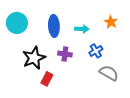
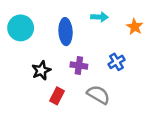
cyan arrow: (82, 29) -> (100, 17), moved
black star: (34, 58) -> (41, 70), size x0.7
gray semicircle: (109, 73) -> (98, 95), moved

